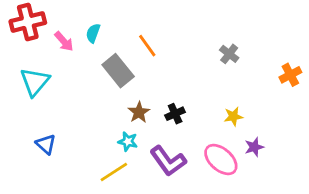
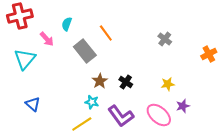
pink arrow: (64, 41) -> (47, 39), moved
black cross: (175, 114) -> (126, 82), turned -32

